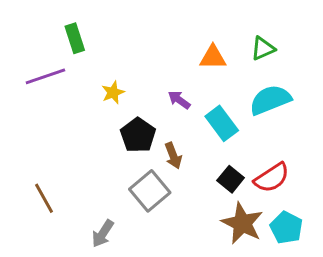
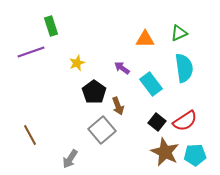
cyan semicircle: (270, 100) -> (184, 68), turned 104
cyan pentagon: (286, 228) -> (195, 155), turned -30

